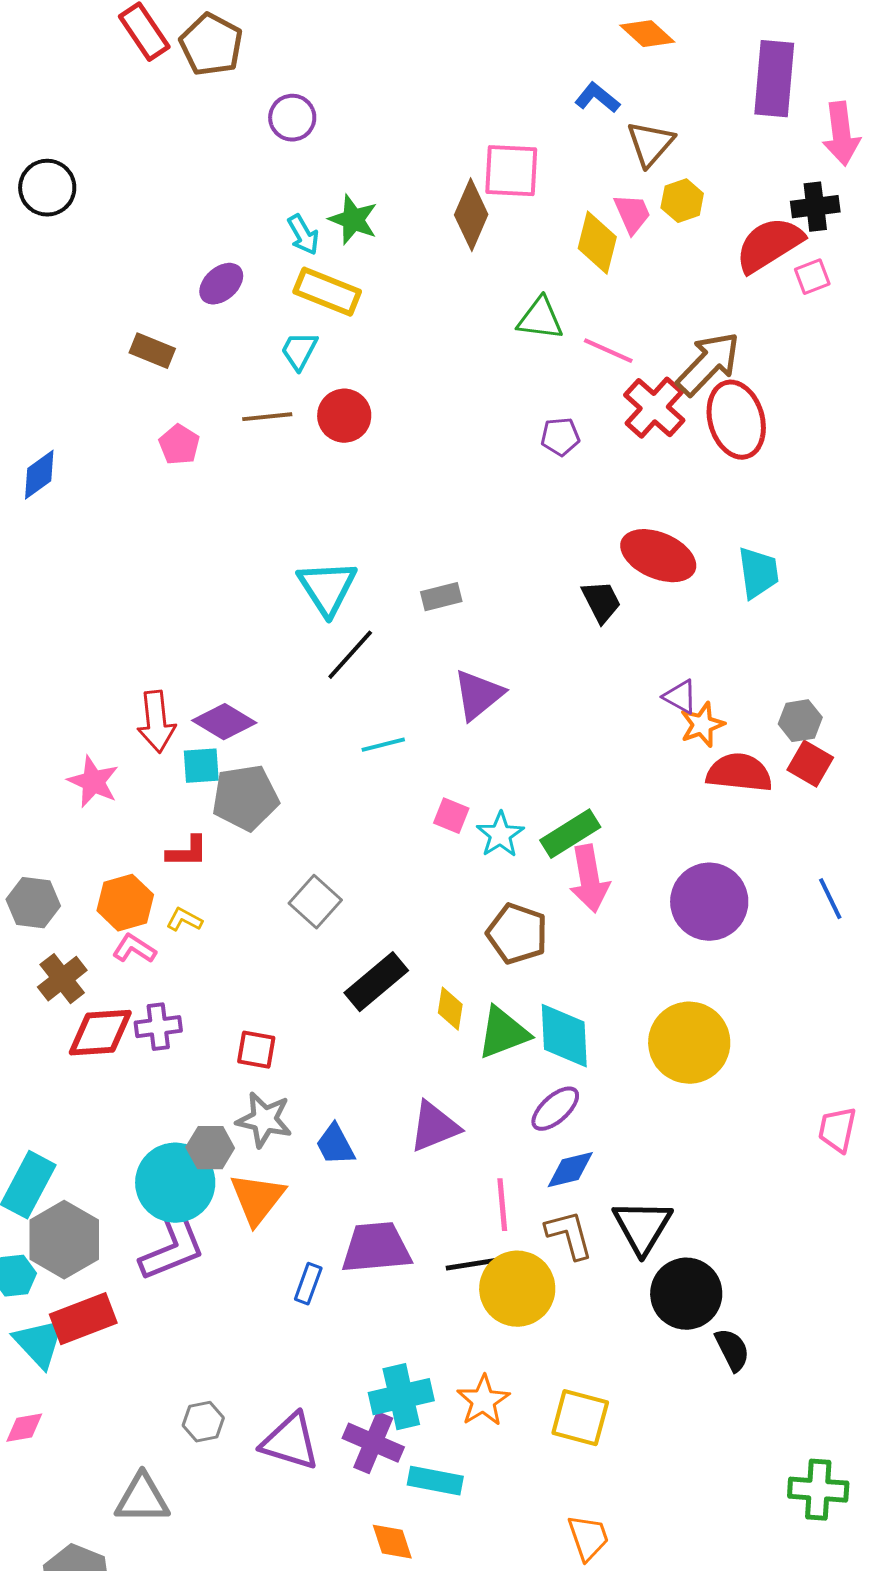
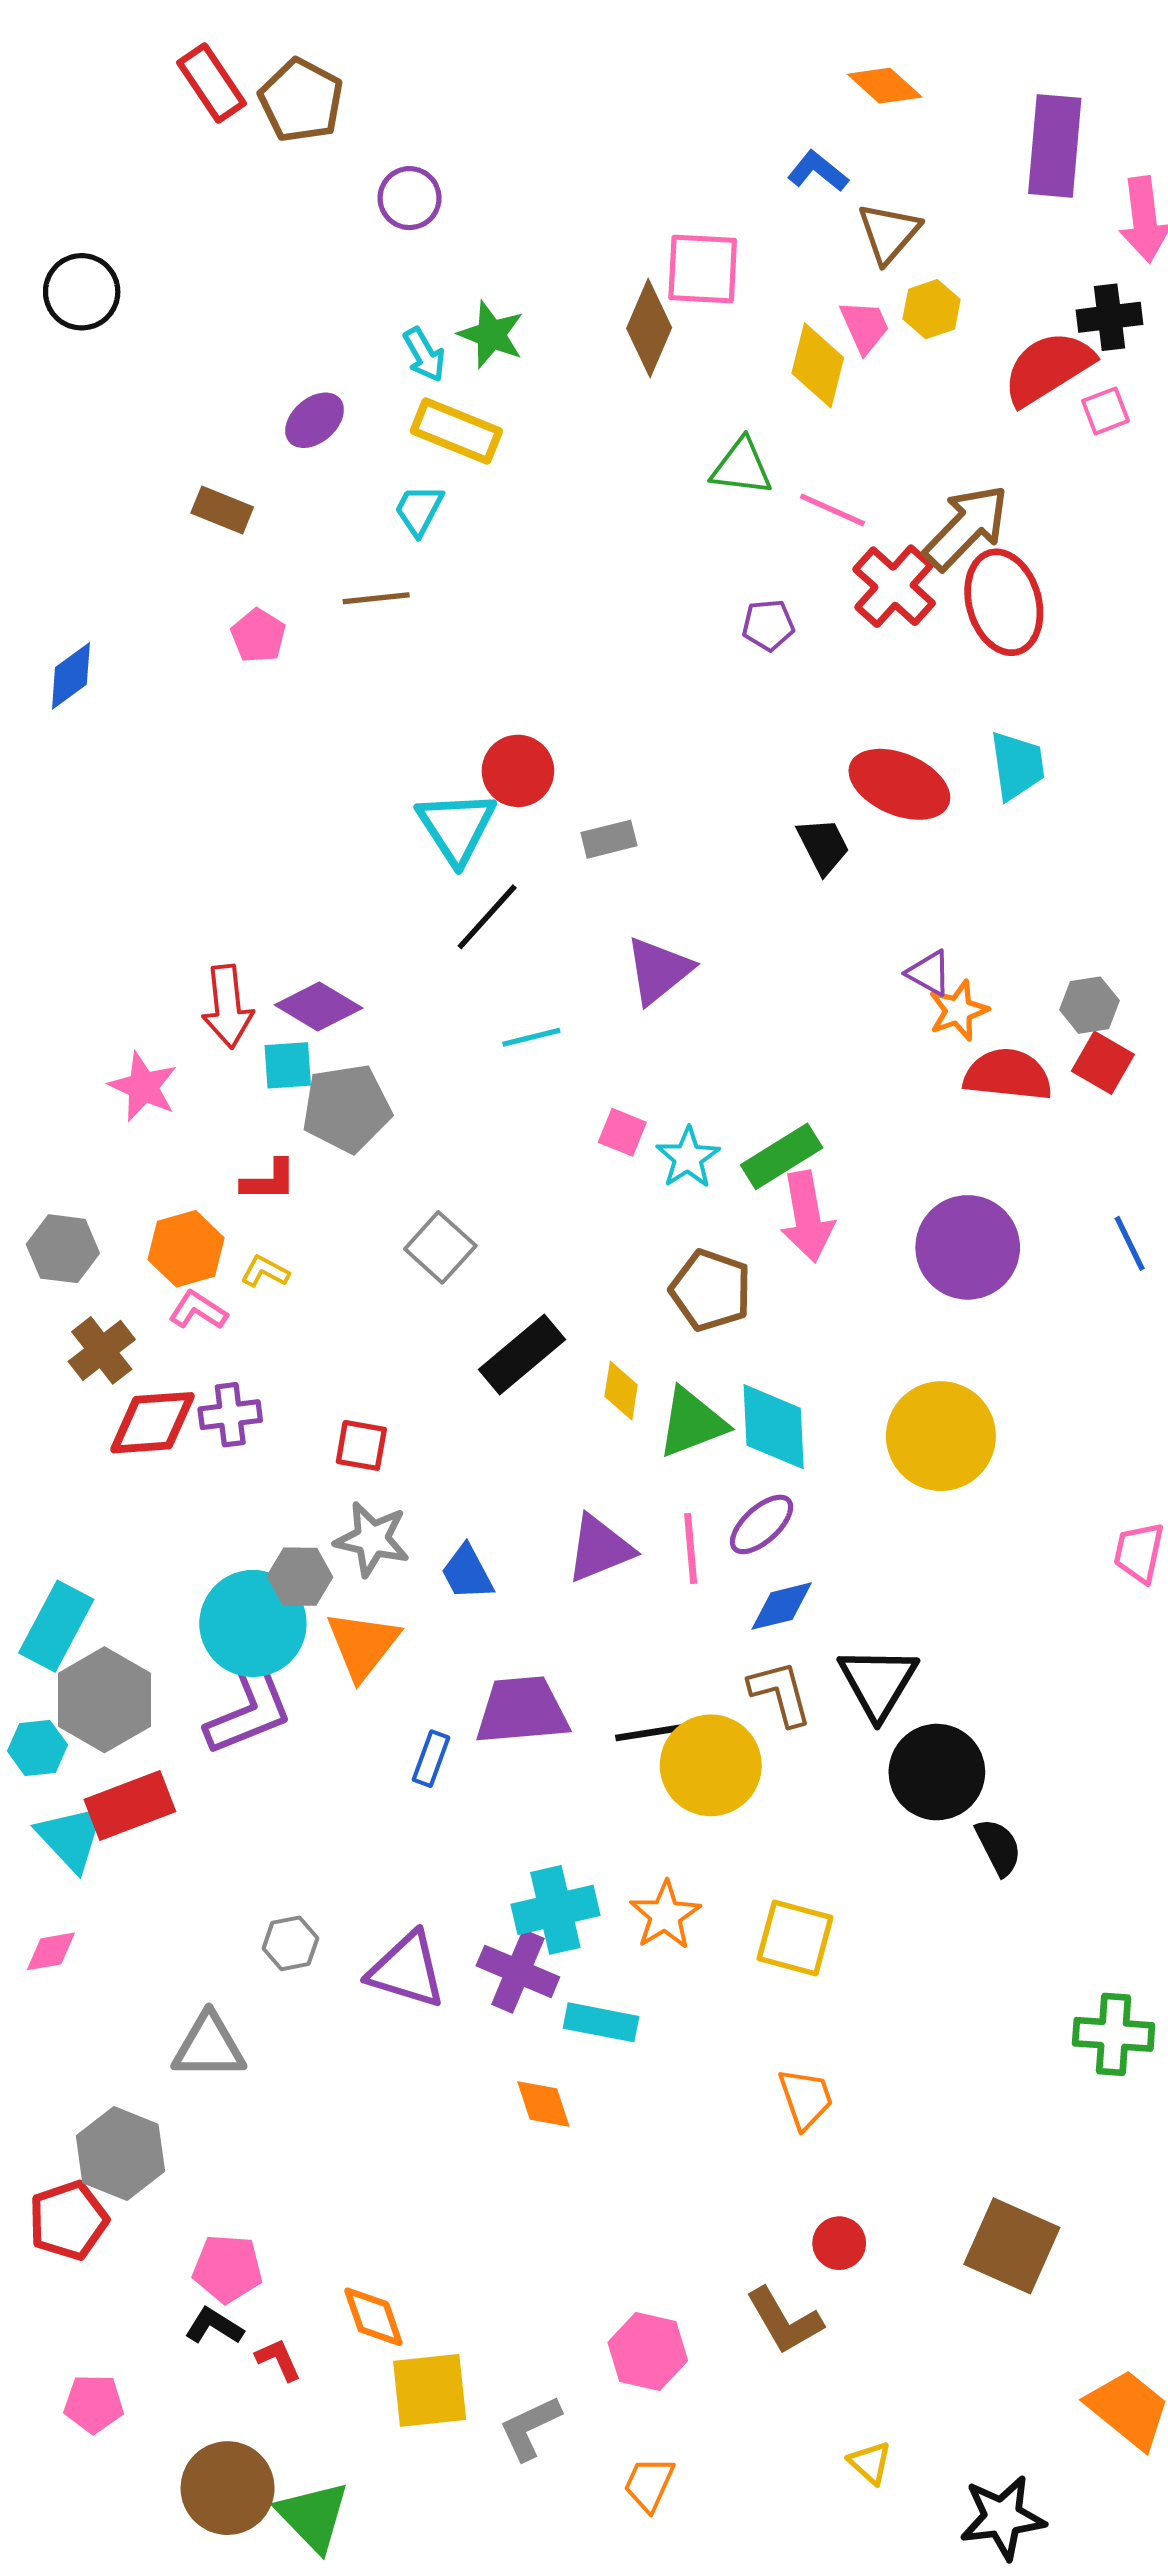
red circle: (344, 416) -> (518, 771), moved
cyan trapezoid: (758, 573) -> (1017, 766), moved
pink line: (502, 1205) -> (691, 1549), moved

